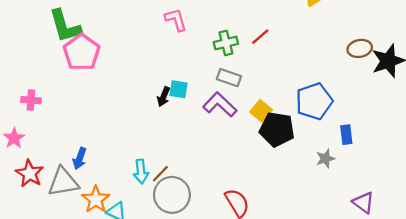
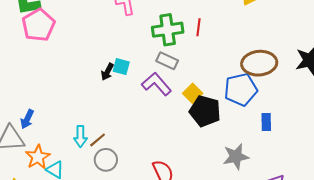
red line: (260, 37) -> (199, 27), turned -48
green cross: (226, 43) -> (168, 30), size x1.4
brown ellipse: (360, 48) -> (259, 63), moved, size x1.6
gray star: (325, 159) -> (236, 157), moved, size x1.5
gray circle: (172, 195) -> (106, 160), size x0.7

